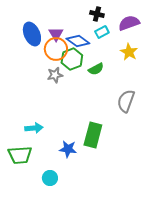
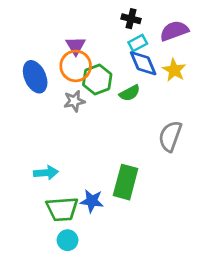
blue ellipse: (32, 34) -> (35, 77), moved
blue diamond: (78, 41) -> (143, 63), moved, turned 30
green trapezoid: (20, 155) -> (62, 209), moved

